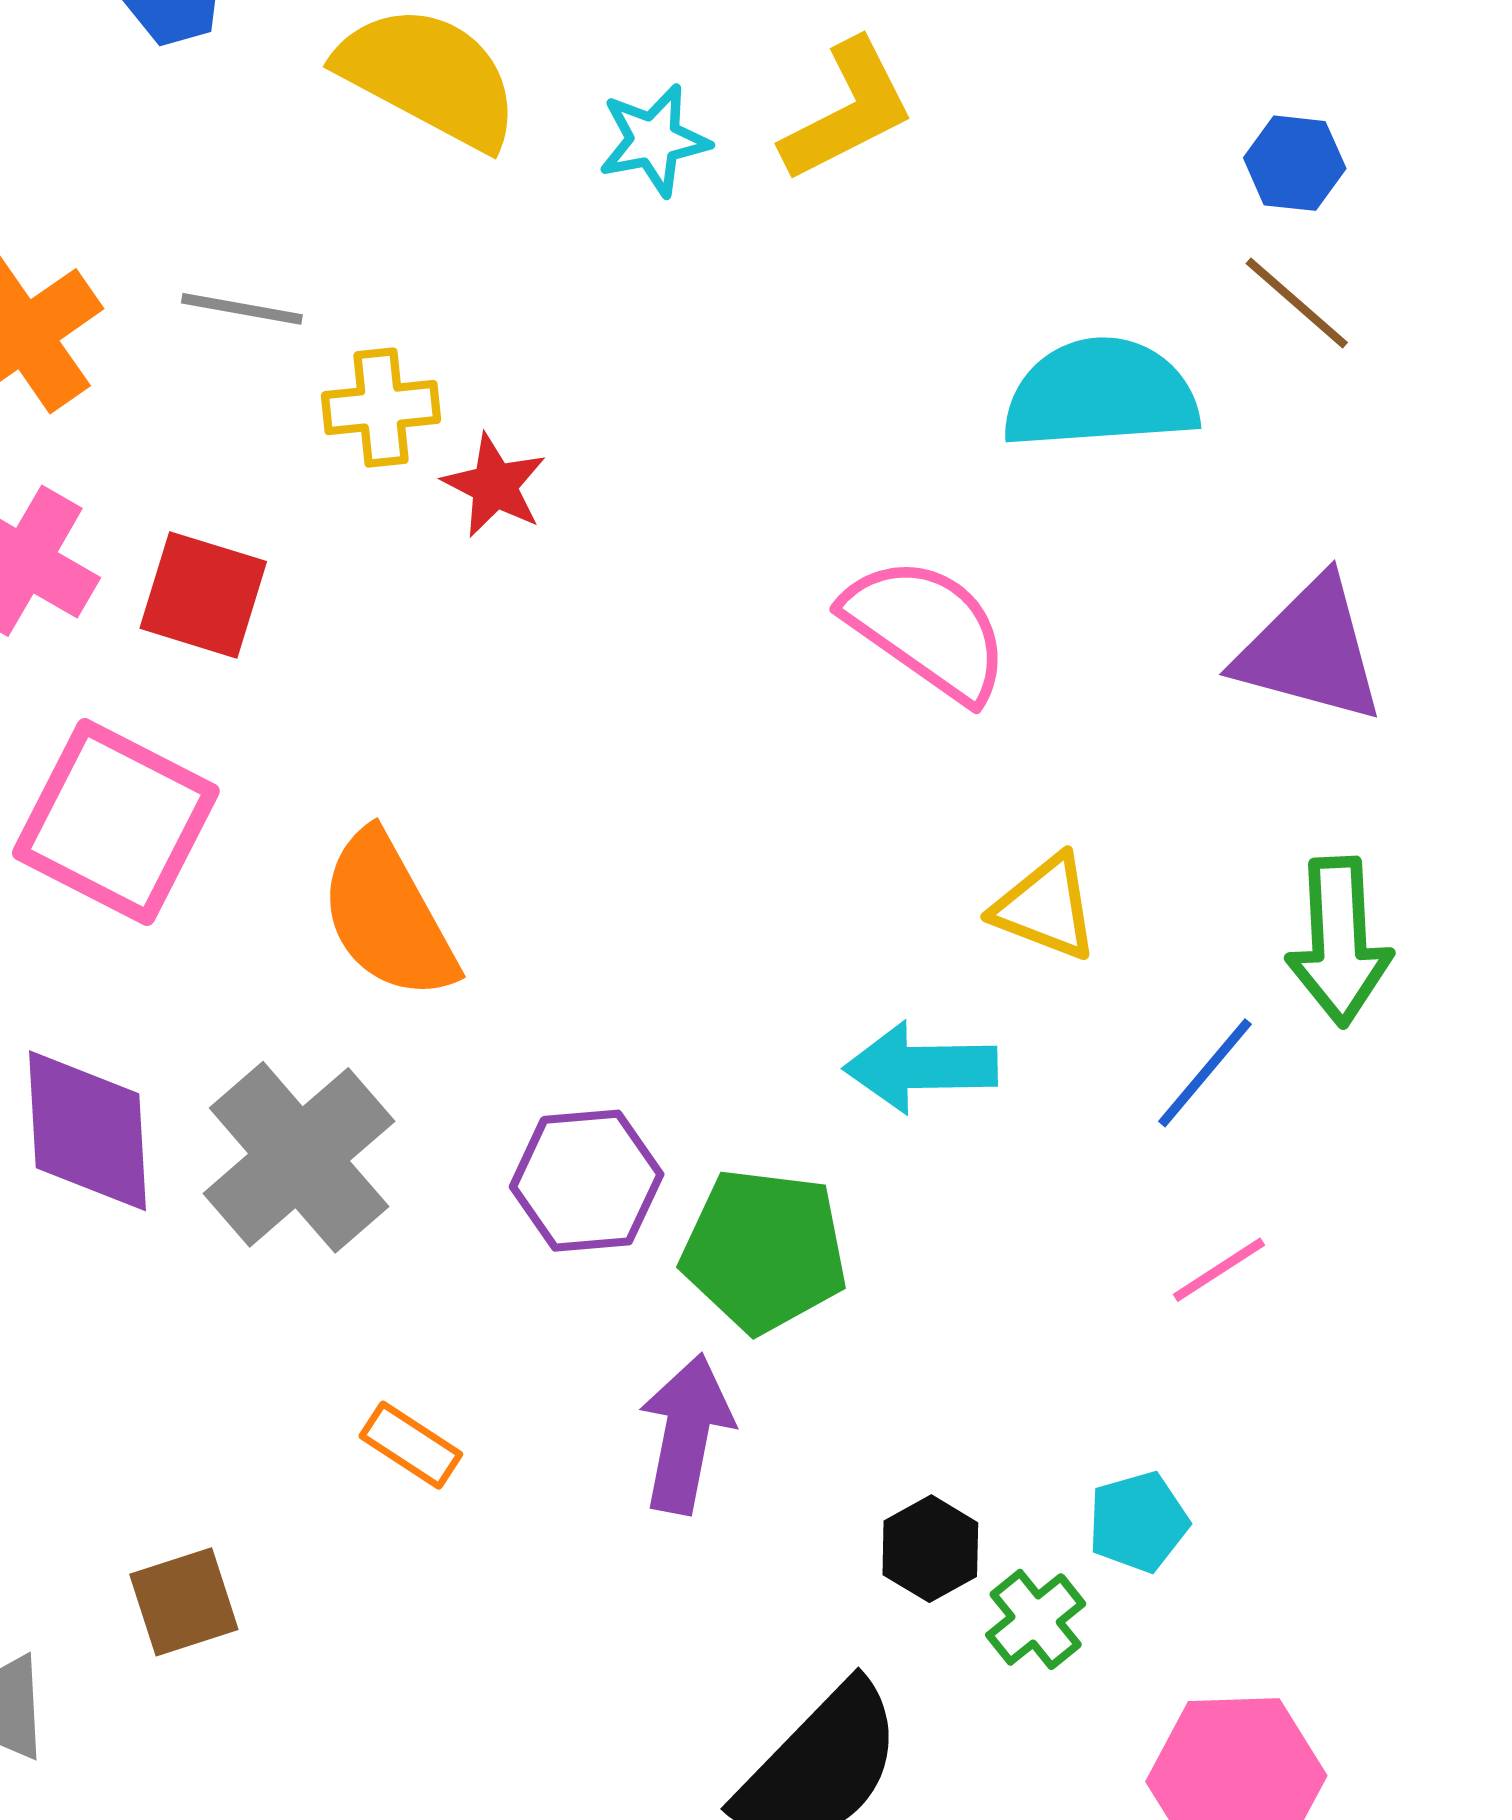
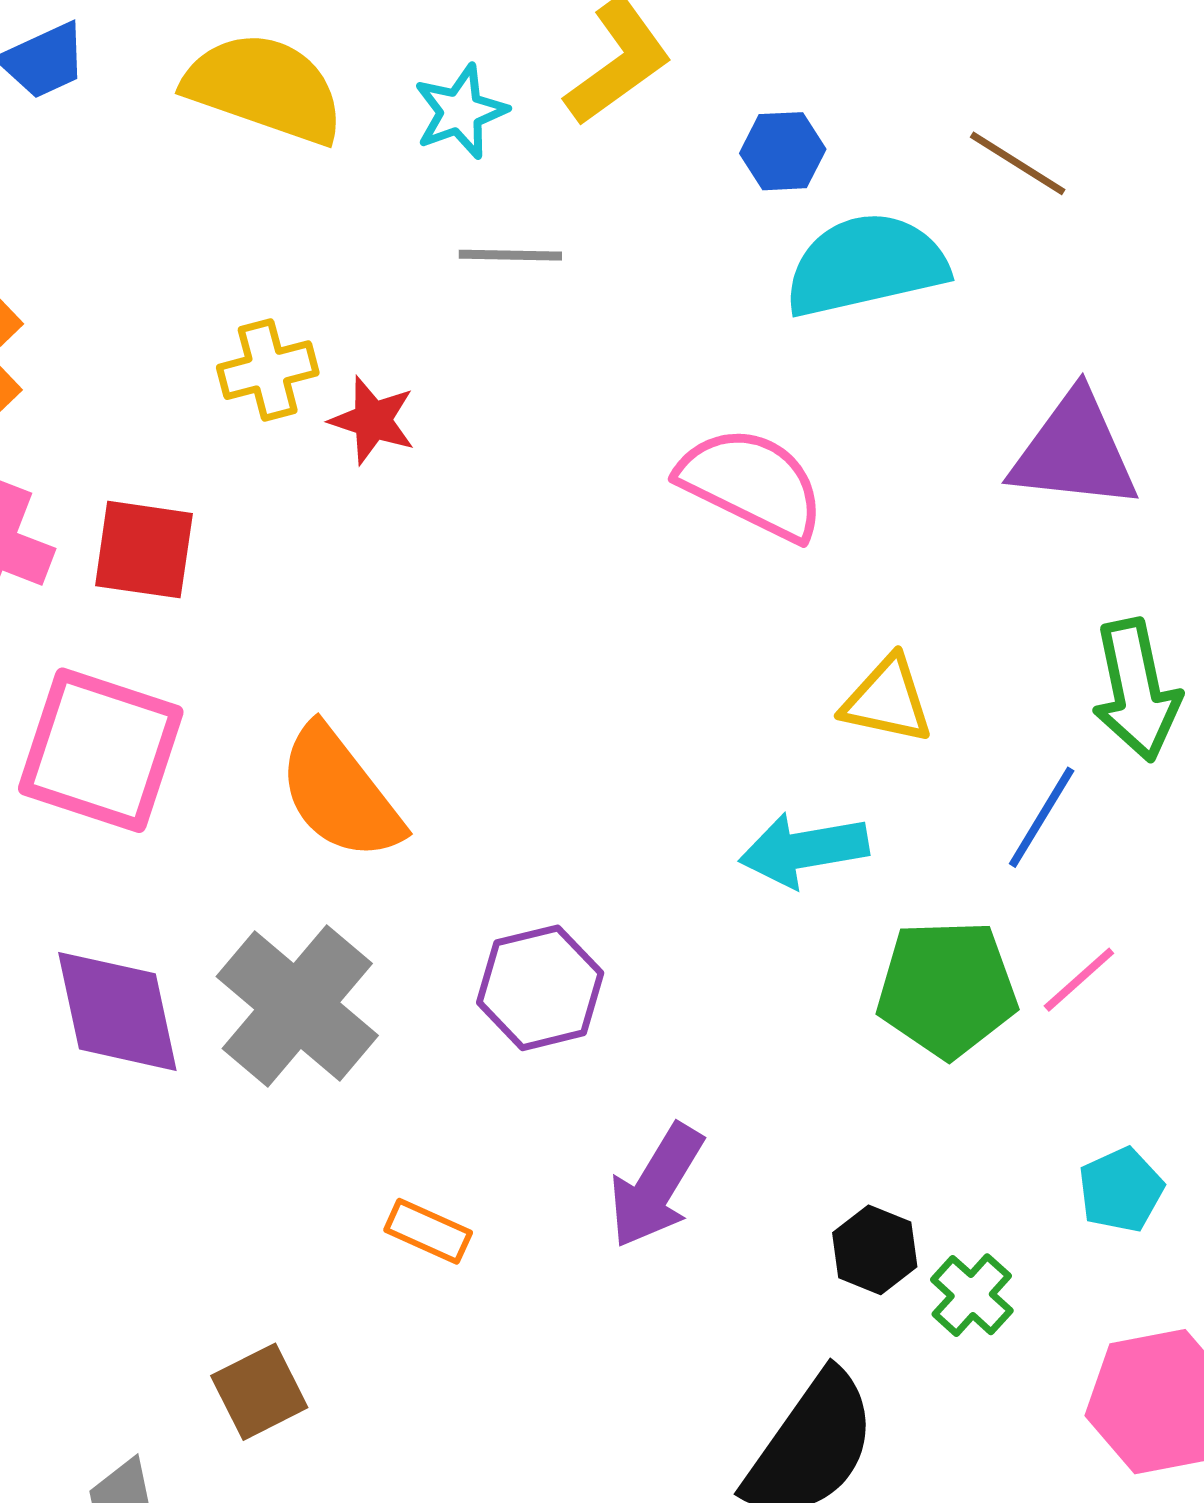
blue hexagon: (1295, 163) -> (783, 151), moved
gray line: (242, 309) -> (510, 255), moved
green pentagon: (764, 1250) -> (947, 989), moved
purple arrow: (686, 1434) -> (656, 1186), turned -151
cyan pentagon: (1138, 1522) -> (1121, 1190), moved

